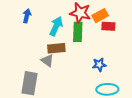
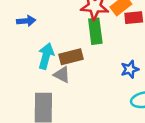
blue arrow: (27, 16) -> (26, 21), turned 80
cyan arrow: (56, 26) -> (46, 56), moved

